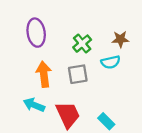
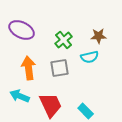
purple ellipse: (36, 33) -> (22, 30), turned -55

